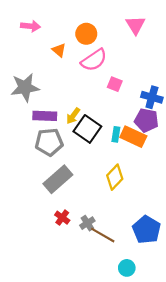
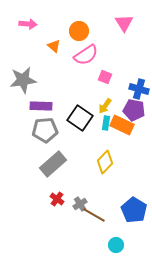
yellow arrow: (73, 116) -> (105, 106), moved

